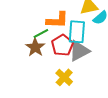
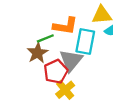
red pentagon: (62, 45) -> (56, 71), moved
gray triangle: (79, 51) -> (71, 60), moved, turned -30

